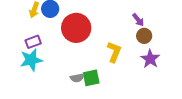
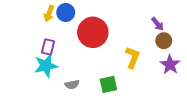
purple rectangle: (33, 42) -> (48, 47), turned -56
gray semicircle: (77, 78) -> (72, 84), moved

